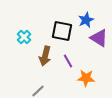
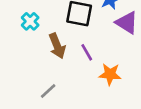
brown arrow: (45, 56) -> (57, 46), turned -36

